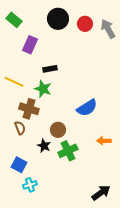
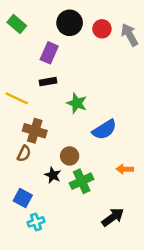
purple rectangle: (30, 45) -> (49, 53), moved
black rectangle: (50, 69) -> (48, 82), moved
green star: (43, 89) -> (77, 103), moved
brown semicircle: (20, 128) -> (24, 154), turned 48
black arrow: (101, 193) -> (113, 217), moved

